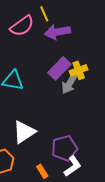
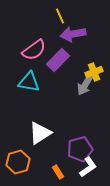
pink semicircle: (22, 26) -> (34, 50), moved
purple rectangle: (59, 68) -> (58, 60), moved

